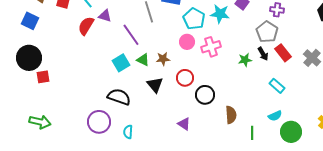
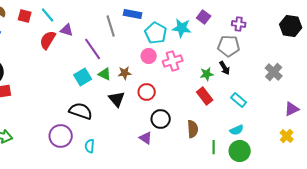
gray pentagon: (267, 32) -> (229, 46), turned -30
red rectangle: (283, 53) -> (205, 96), moved
black circle: (205, 95) -> (161, 119), moved
green circle: (291, 132) -> (240, 151), moved

